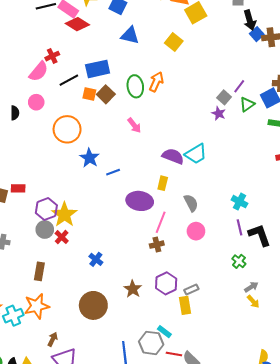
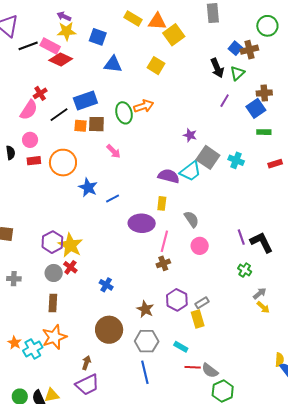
black arrow: (250, 20) -> (217, 68), moved
orange arrow: (156, 82) -> (144, 106), turned 54
brown square: (106, 94) -> (96, 124), turned -36
gray square: (224, 97) -> (208, 157), moved, size x1.6
green triangle: (247, 104) -> (237, 73), moved
purple star: (219, 113) -> (190, 135), moved
pink arrow: (134, 125) -> (114, 151), moved
red rectangle: (18, 188) -> (34, 161), moved
cyan cross: (239, 202) -> (236, 160), moved
gray circle: (45, 230) -> (54, 273), moved
brown arrow: (53, 339) -> (86, 363), moved
gray hexagon: (151, 343) -> (147, 341), moved

